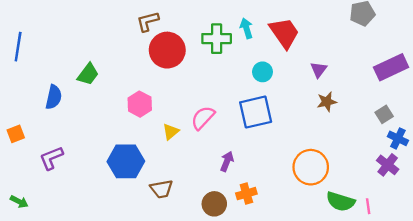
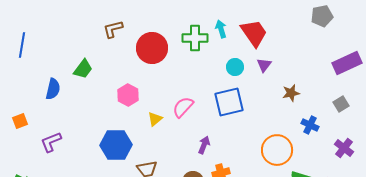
brown L-shape: (148, 21) -> (113, 29), moved
purple triangle: (319, 70) -> (264, 65), moved
blue cross: (398, 138) -> (310, 125), moved

